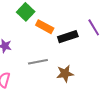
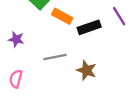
brown star: (65, 74) -> (87, 70), turned 30

